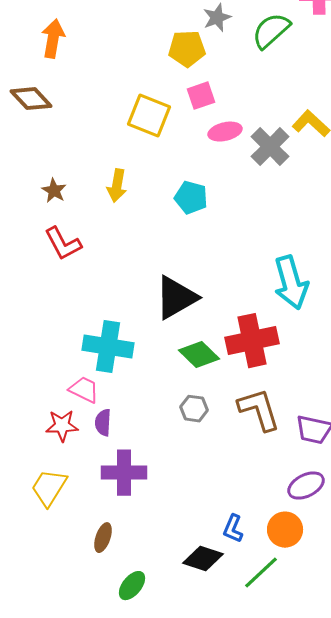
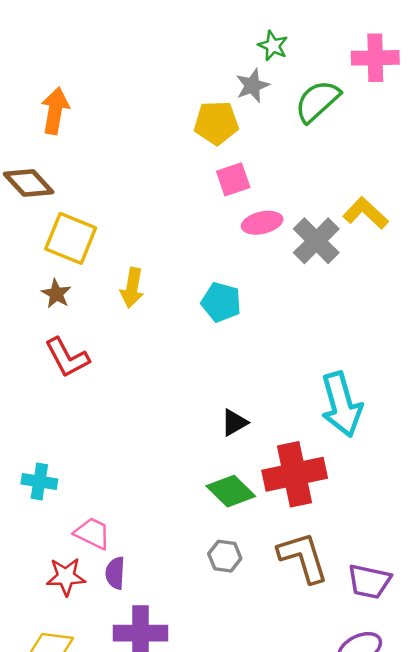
yellow square: (149, 116) -> (71, 238), moved
black triangle: (176, 298) -> (234, 423), moved, size x0.5
cyan cross: (108, 347) -> (39, 482), moved, size x0.6

